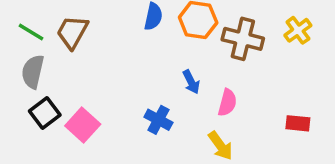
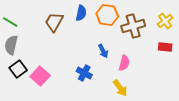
brown trapezoid: (72, 32) -> (54, 22), moved
brown cross: (243, 39) -> (133, 26), turned -30
red rectangle: (298, 123) -> (165, 47), moved

